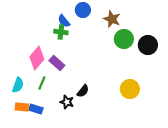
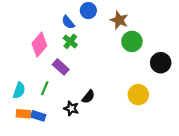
green cross: (61, 32) -> (70, 41), moved, turned 32
black circle: (148, 45) -> (161, 63), moved
pink diamond: (37, 58) -> (39, 45), moved

